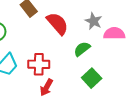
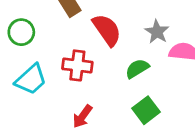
red cross: (39, 64) -> (77, 65), moved

